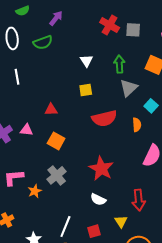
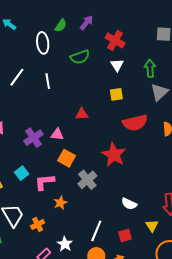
green semicircle: (23, 11) -> (61, 26), moved, turned -32
red cross: (110, 25) -> (115, 40), moved
green semicircle: (43, 42) -> (80, 57), moved
orange square: (56, 141) -> (67, 158), moved
red star: (101, 169) -> (114, 155), moved
orange star: (35, 191) -> (60, 203), moved

